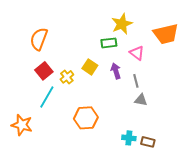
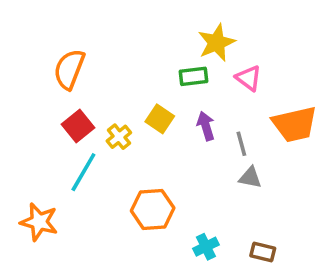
orange trapezoid: (166, 34) -> (295, 124), moved
pink triangle: (137, 53) -> (248, 78), moved
cyan cross: (129, 138) -> (206, 247), moved, turned -32

